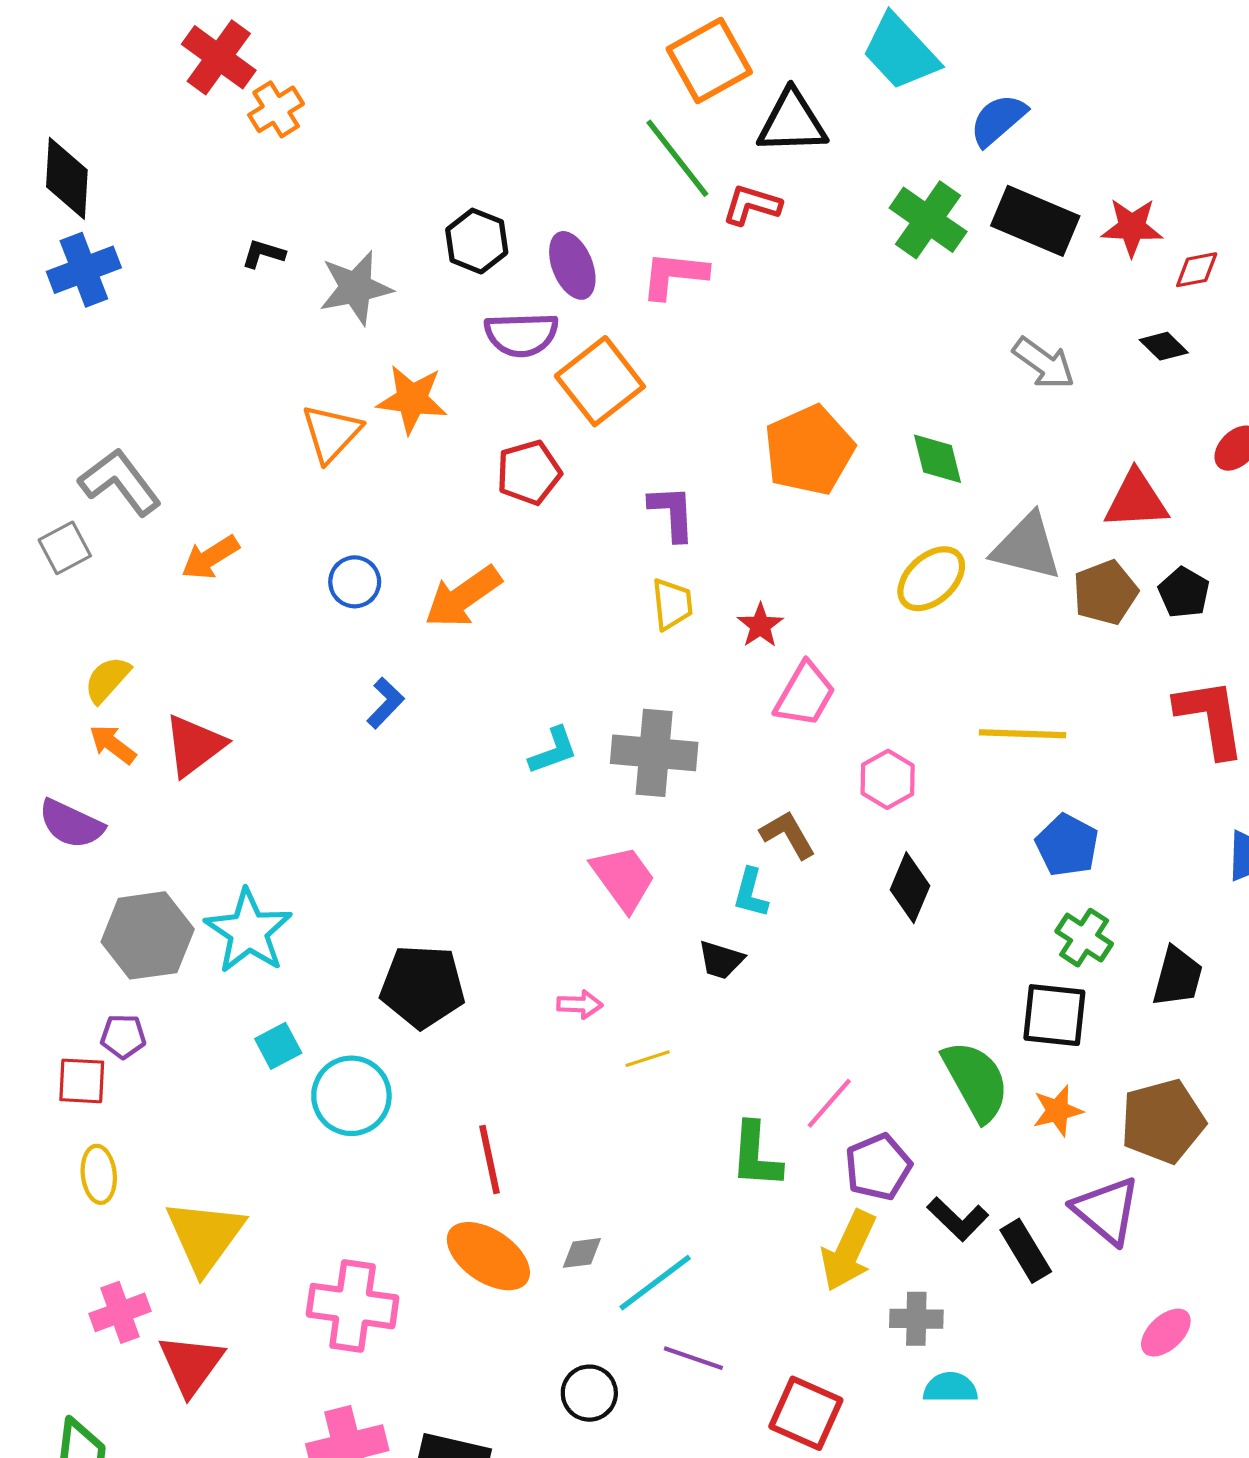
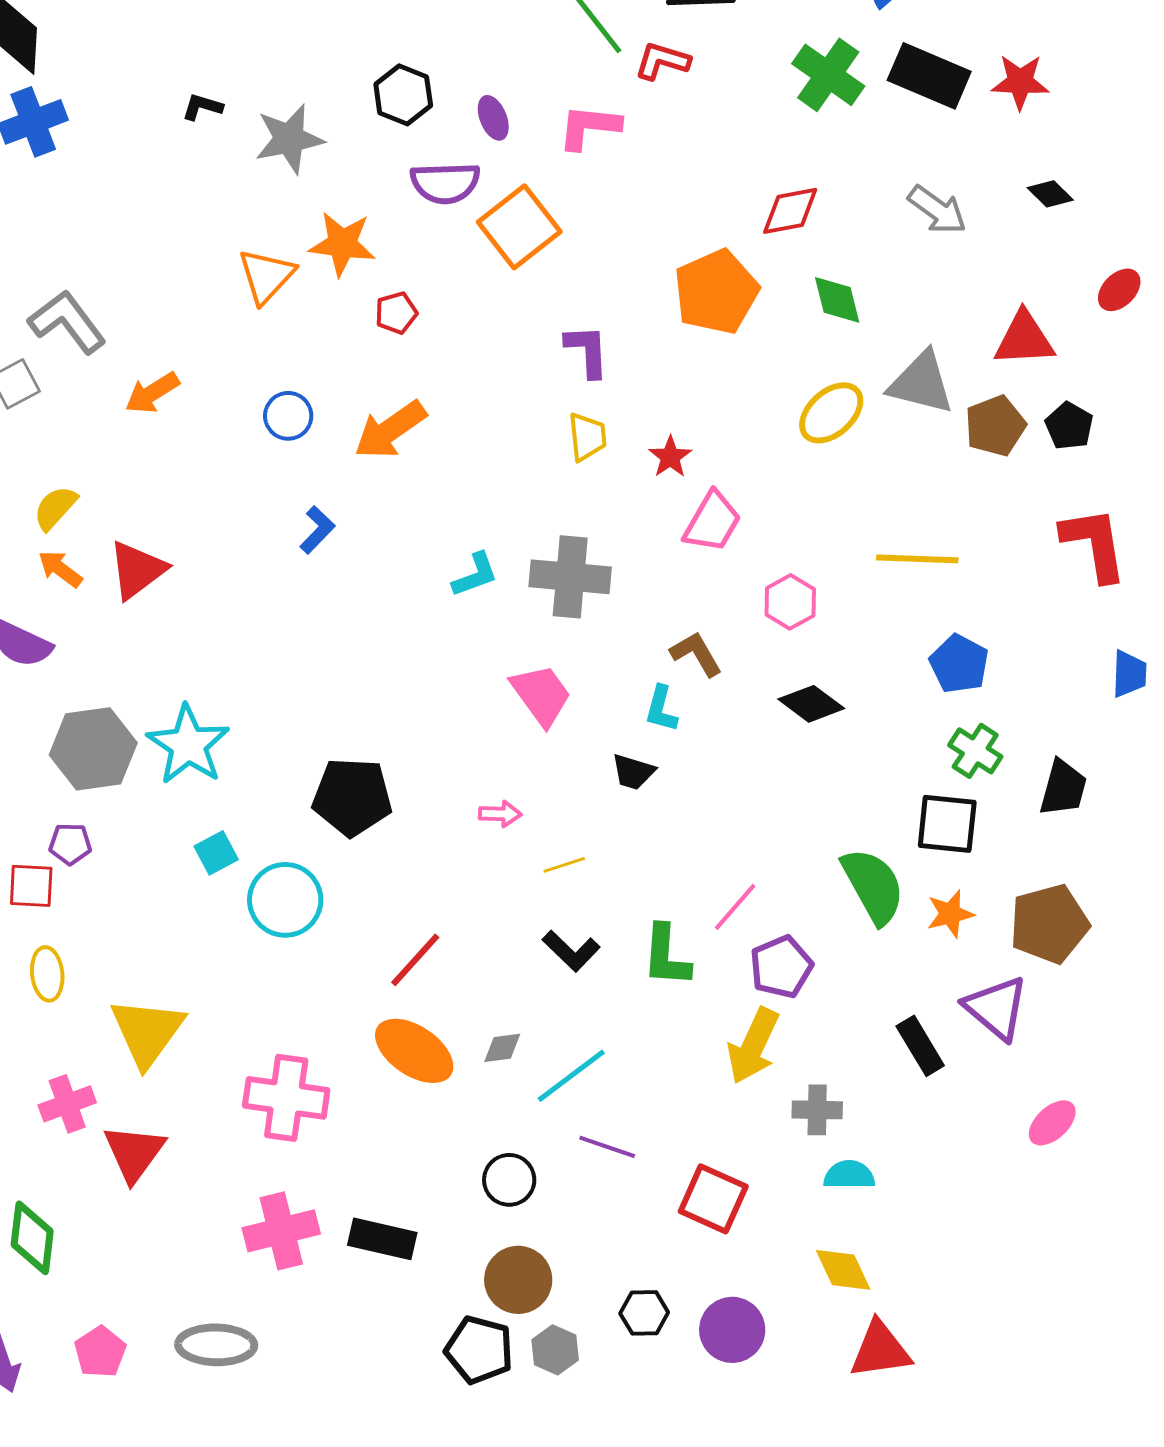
purple ellipse: (572, 265) -> (493, 118), size x0.7
red diamond: (1197, 270) -> (790, 211), moved, size x1.4
red pentagon: (529, 473) -> (396, 313), moved, size x0.7
black diamond: (910, 888) -> (811, 704), turned -76
red line: (489, 1159) -> (415, 960), turned 54
black L-shape: (958, 1219) -> (571, 951), moved

